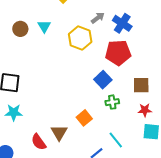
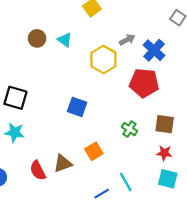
cyan triangle: (44, 26) -> (65, 40), turned -32
blue square: (103, 80) -> (77, 107), moved, turned -36
green cross: (112, 102) -> (129, 129), moved, turned 32
brown triangle: (59, 133) -> (63, 163), turned 30

